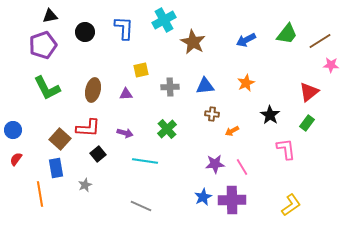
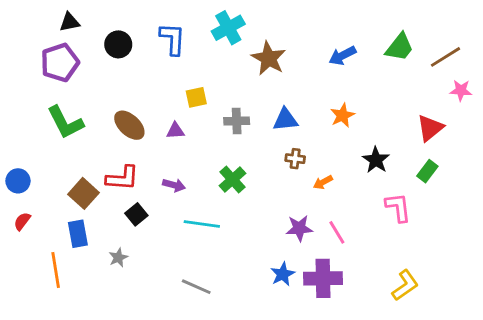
brown ellipse: (93, 90) -> (129, 125), turned -60

